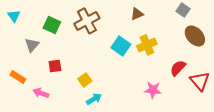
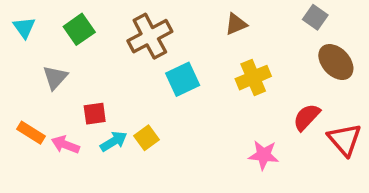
green square: (52, 25) -> (79, 29), moved, turned 30
cyan square: (121, 46) -> (183, 79), moved, turned 30
pink arrow: (41, 93) -> (65, 145), moved
cyan arrow: (94, 99) -> (114, 141), moved

